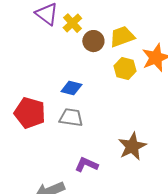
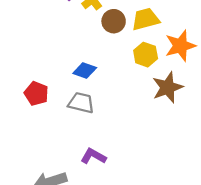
red pentagon: (30, 113) -> (36, 93), size x0.7
brown star: (132, 146) -> (167, 87), moved

